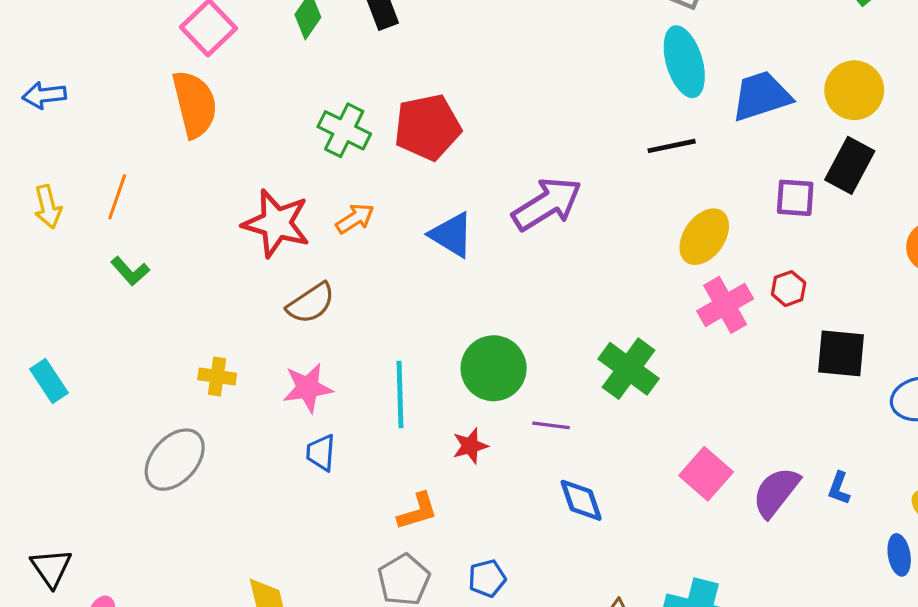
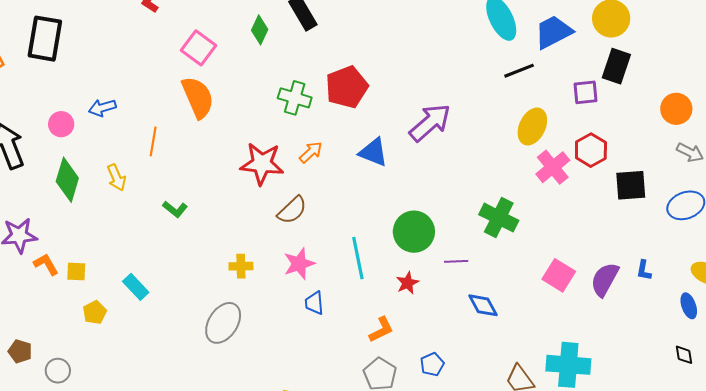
black line: (672, 146) -> (519, 71), moved
orange line: (117, 197) -> (153, 141), moved
red hexagon: (789, 289) -> (591, 150), size x1.5

